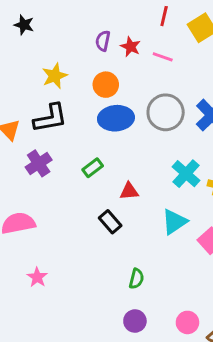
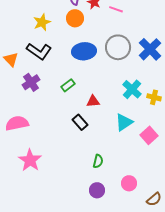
orange circle: (106, 85) -> (75, 18), moved
black L-shape: (50, 118) -> (39, 51), turned 45
pink star: (37, 277) -> (30, 160), size x1.6
pink circle: (187, 322) -> (129, 183), moved

